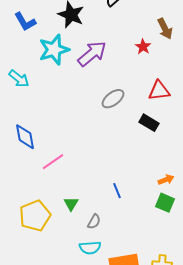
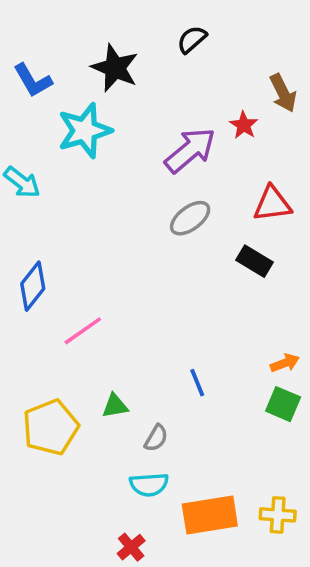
purple arrow: (92, 54) -> (190, 150), moved
blue diamond: (25, 137) -> (33, 286), turned 48
green triangle: (71, 204) -> (115, 406), turned 49

